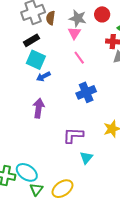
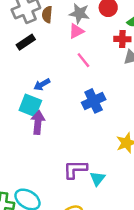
pink triangle: (74, 33) -> (76, 31), turned 32
cyan square: (36, 60) -> (30, 105), moved
purple L-shape: (73, 135) -> (75, 169), moved

